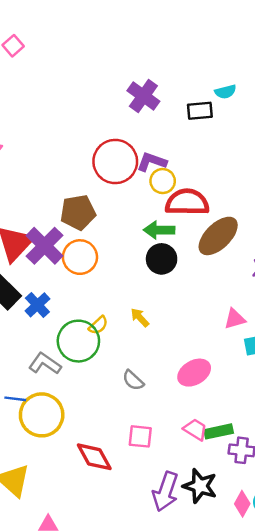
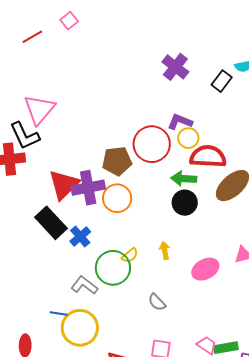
black rectangle: (200, 111) -> (222, 81), turned -50
red circle: (115, 162) -> (152, 144), moved
purple cross: (45, 246) -> (88, 188), turned 32
yellow arrow: (140, 318) -> (165, 250), turned 30
pink ellipse: (194, 373) -> (205, 269), moved

